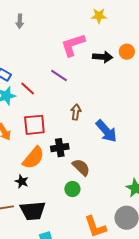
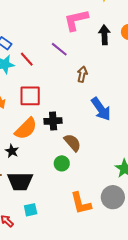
black arrow: (103, 57) -> (104, 35), turned -102
brown arrow: (76, 112) -> (82, 74), moved

